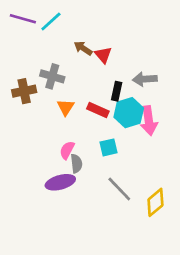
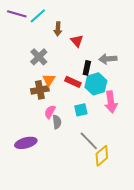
brown arrow: (83, 48) -> (58, 29), moved, turned -120
gray cross: (52, 76) -> (39, 57), turned 30
brown cross: (24, 91) -> (40, 90), moved
pink arrow: (149, 121) -> (111, 102), moved
purple ellipse: (60, 182) -> (26, 143), moved
yellow diamond: (155, 202) -> (102, 156), moved

